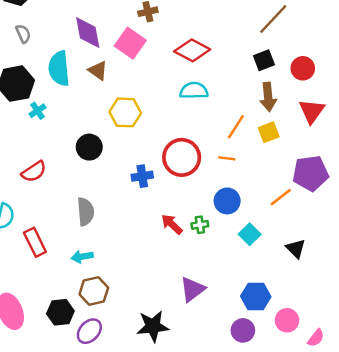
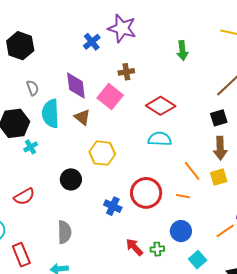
gray semicircle: (23, 34) -> (33, 88), moved
orange line: (236, 127) -> (192, 171), turned -75
blue cross: (142, 176) -> (113, 206), turned 30

